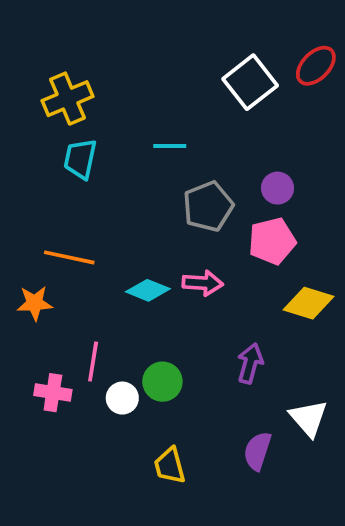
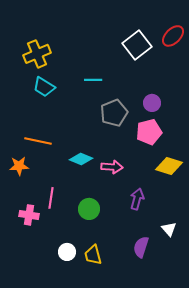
cyan trapezoid: (80, 159) -> (44, 87), turned -70
pink arrow: (203, 283) -> (112, 167), moved
white circle: (122, 398) -> (67, 252), moved
white triangle: (309, 418) -> (169, 229), size x0.7

